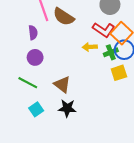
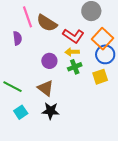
red L-shape: (104, 30) -> (73, 36), moved
green cross: (111, 52) -> (75, 67), moved
purple circle: (35, 57) -> (49, 61), moved

